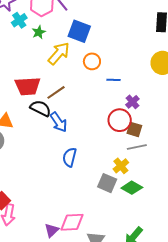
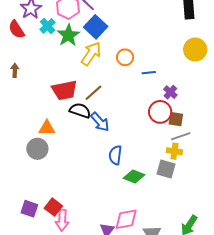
blue square: (79, 31) -> (96, 27), moved, turned 30
green star: (39, 32) -> (68, 35), size x1.6
yellow cross: (121, 166) -> (174, 151), moved, turned -35
gray square: (107, 183) -> (166, 169), moved
green diamond: (132, 188) -> (134, 176), moved

